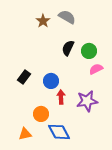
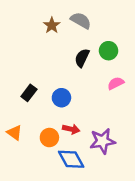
green circle: (89, 51) -> (109, 51), moved
red arrow: (61, 97) -> (71, 129), moved, turned 104
purple star: (87, 101) -> (102, 141), moved
orange triangle: (25, 134) -> (14, 133), moved, turned 48

